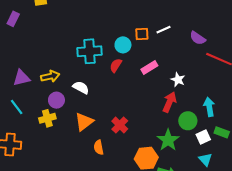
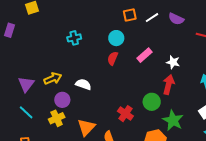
orange square: (142, 34) -> (130, 15), moved
purple semicircle: (198, 38) -> (176, 19), moved
cyan cross: (90, 51) -> (74, 38), moved, size x0.6
purple triangle: (21, 78) -> (26, 84), turned -30
green circle: (188, 121) -> (152, 102), moved
orange triangle: (84, 122) -> (86, 127), moved

